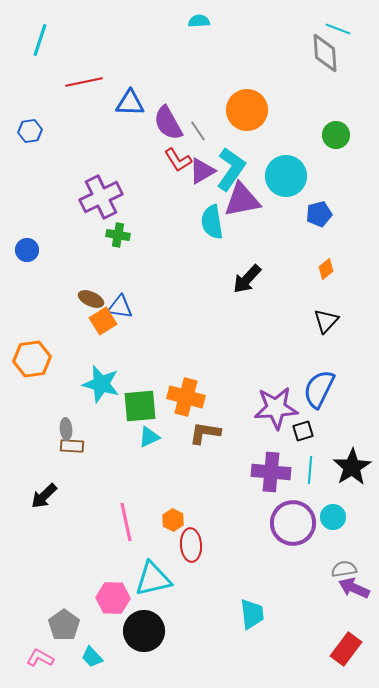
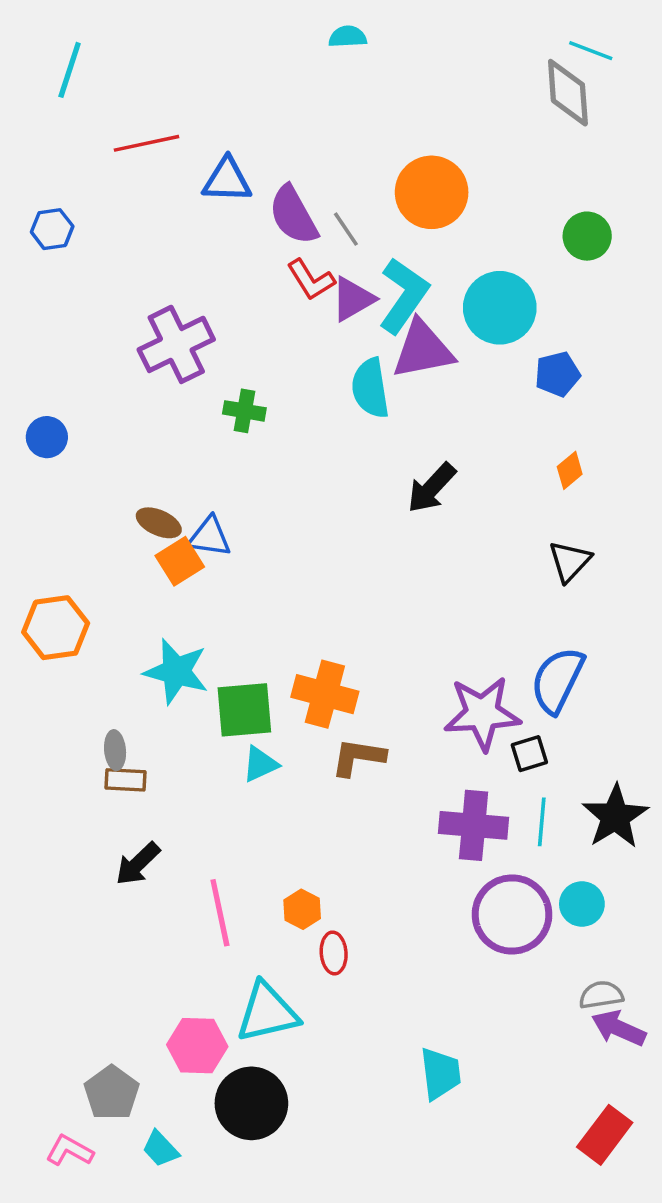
green cross: (118, 235) -> (244, 411), moved
black arrow: (44, 496) -> (138, 864), moved
red ellipse: (191, 545) -> (334, 953), size x0.7

